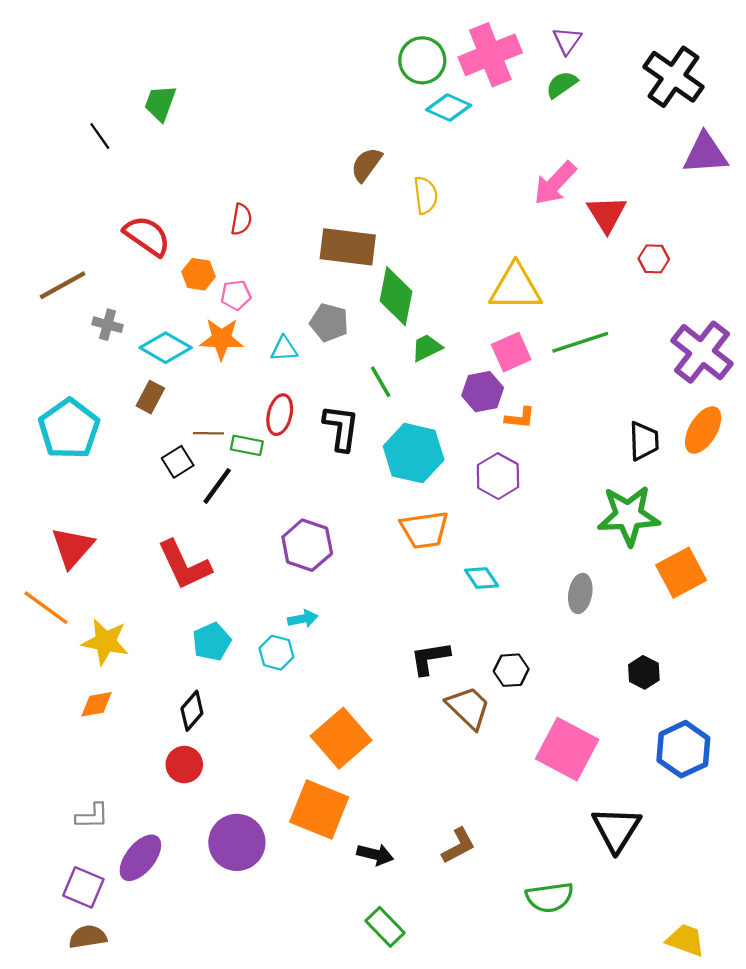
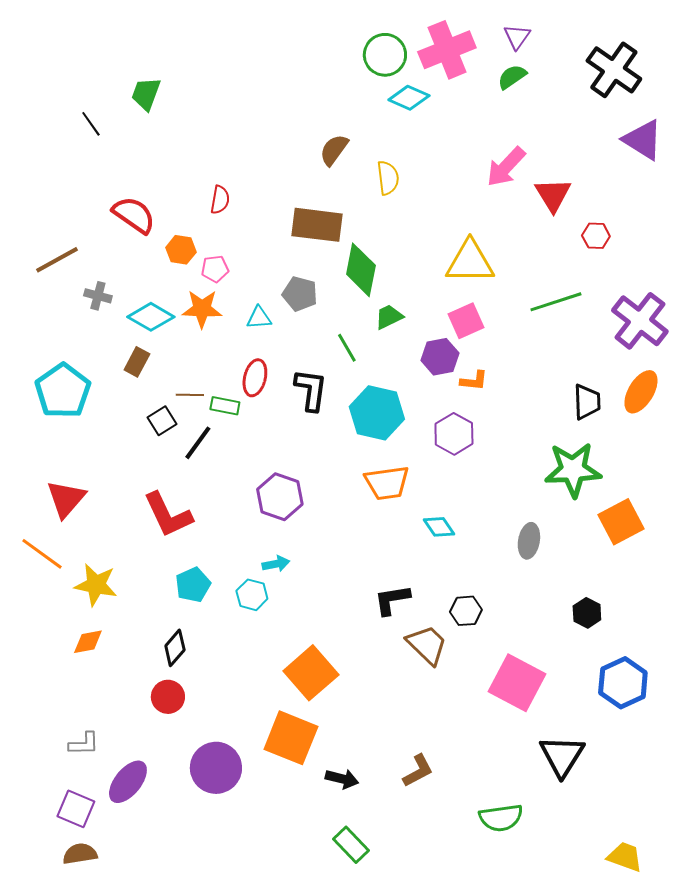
purple triangle: (705, 154) -> (643, 140), turned 36
green line: (580, 342) -> (556, 302), moved

